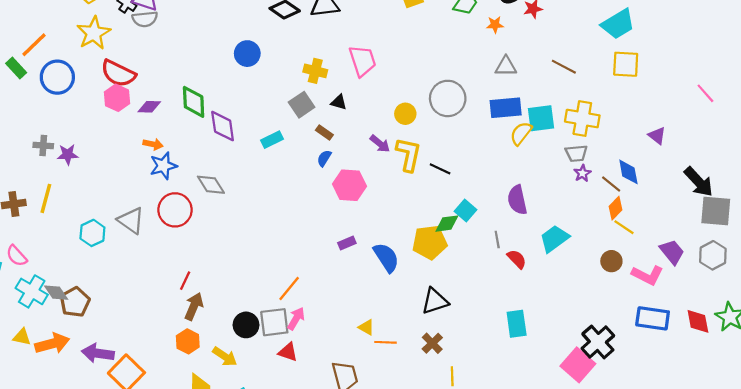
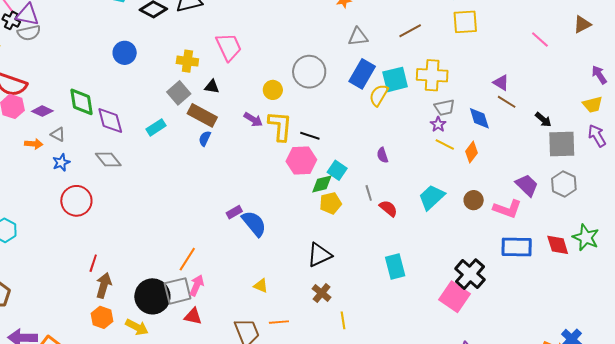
brown line: (564, 67) -> (410, 31), turned -50
purple diamond: (149, 107) -> (42, 111), turned 30
blue rectangle: (506, 108) -> (362, 74), turned -48
brown rectangle: (324, 133) -> (202, 115), size x1.8
orange arrow: (153, 144) -> (34, 144), moved
gray trapezoid: (576, 153) -> (444, 108), moved
blue star: (163, 166) -> (61, 162), size x0.7
black arrow: (699, 182) -> (543, 120), size x0.6
brown line: (611, 184) -> (507, 102), moved
gray diamond: (211, 185) -> (108, 159), moved
pink hexagon: (349, 185) -> (301, 161), moved
purple semicircle: (517, 200) -> (382, 155), size x0.6
gray triangle: (131, 220) -> (58, 134), moved, size x0.6
yellow line: (624, 227) -> (445, 145), moved
cyan trapezoid: (554, 239) -> (432, 197), moved
yellow pentagon: (430, 242) -> (330, 203), moved, size x0.7
blue semicircle: (386, 257) -> (254, 224), moved
black circle: (246, 325) -> (152, 296), size x1.5
orange line: (385, 342) -> (279, 322), moved

